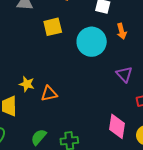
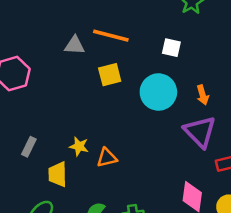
orange arrow: (122, 31) -> (203, 95), moved
purple triangle: (124, 74) -> (200, 132), size x1.6

